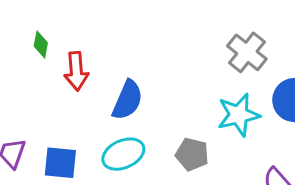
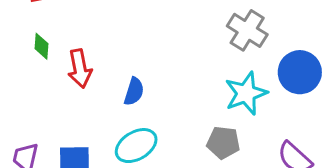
blue semicircle: (127, 100) -> (134, 91), size x0.7
gray pentagon: (192, 154) -> (223, 143), moved

